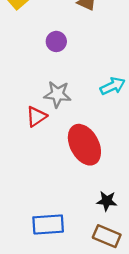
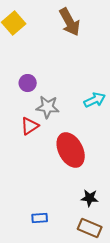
purple circle: (56, 41) -> (28, 83), moved
blue rectangle: (48, 224) -> (40, 218), size x0.6

